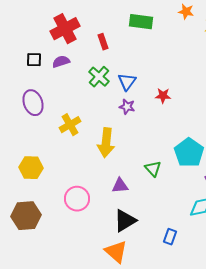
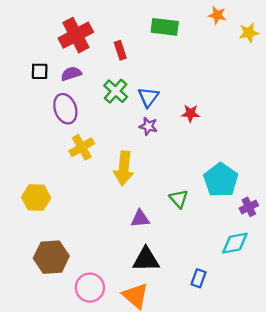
purple ellipse: (33, 103) -> (65, 109), moved
pink circle: (77, 199) -> (90, 288), moved
brown hexagon: (26, 216) -> (51, 257), moved
black triangle: (125, 221) -> (146, 260), turned 30

